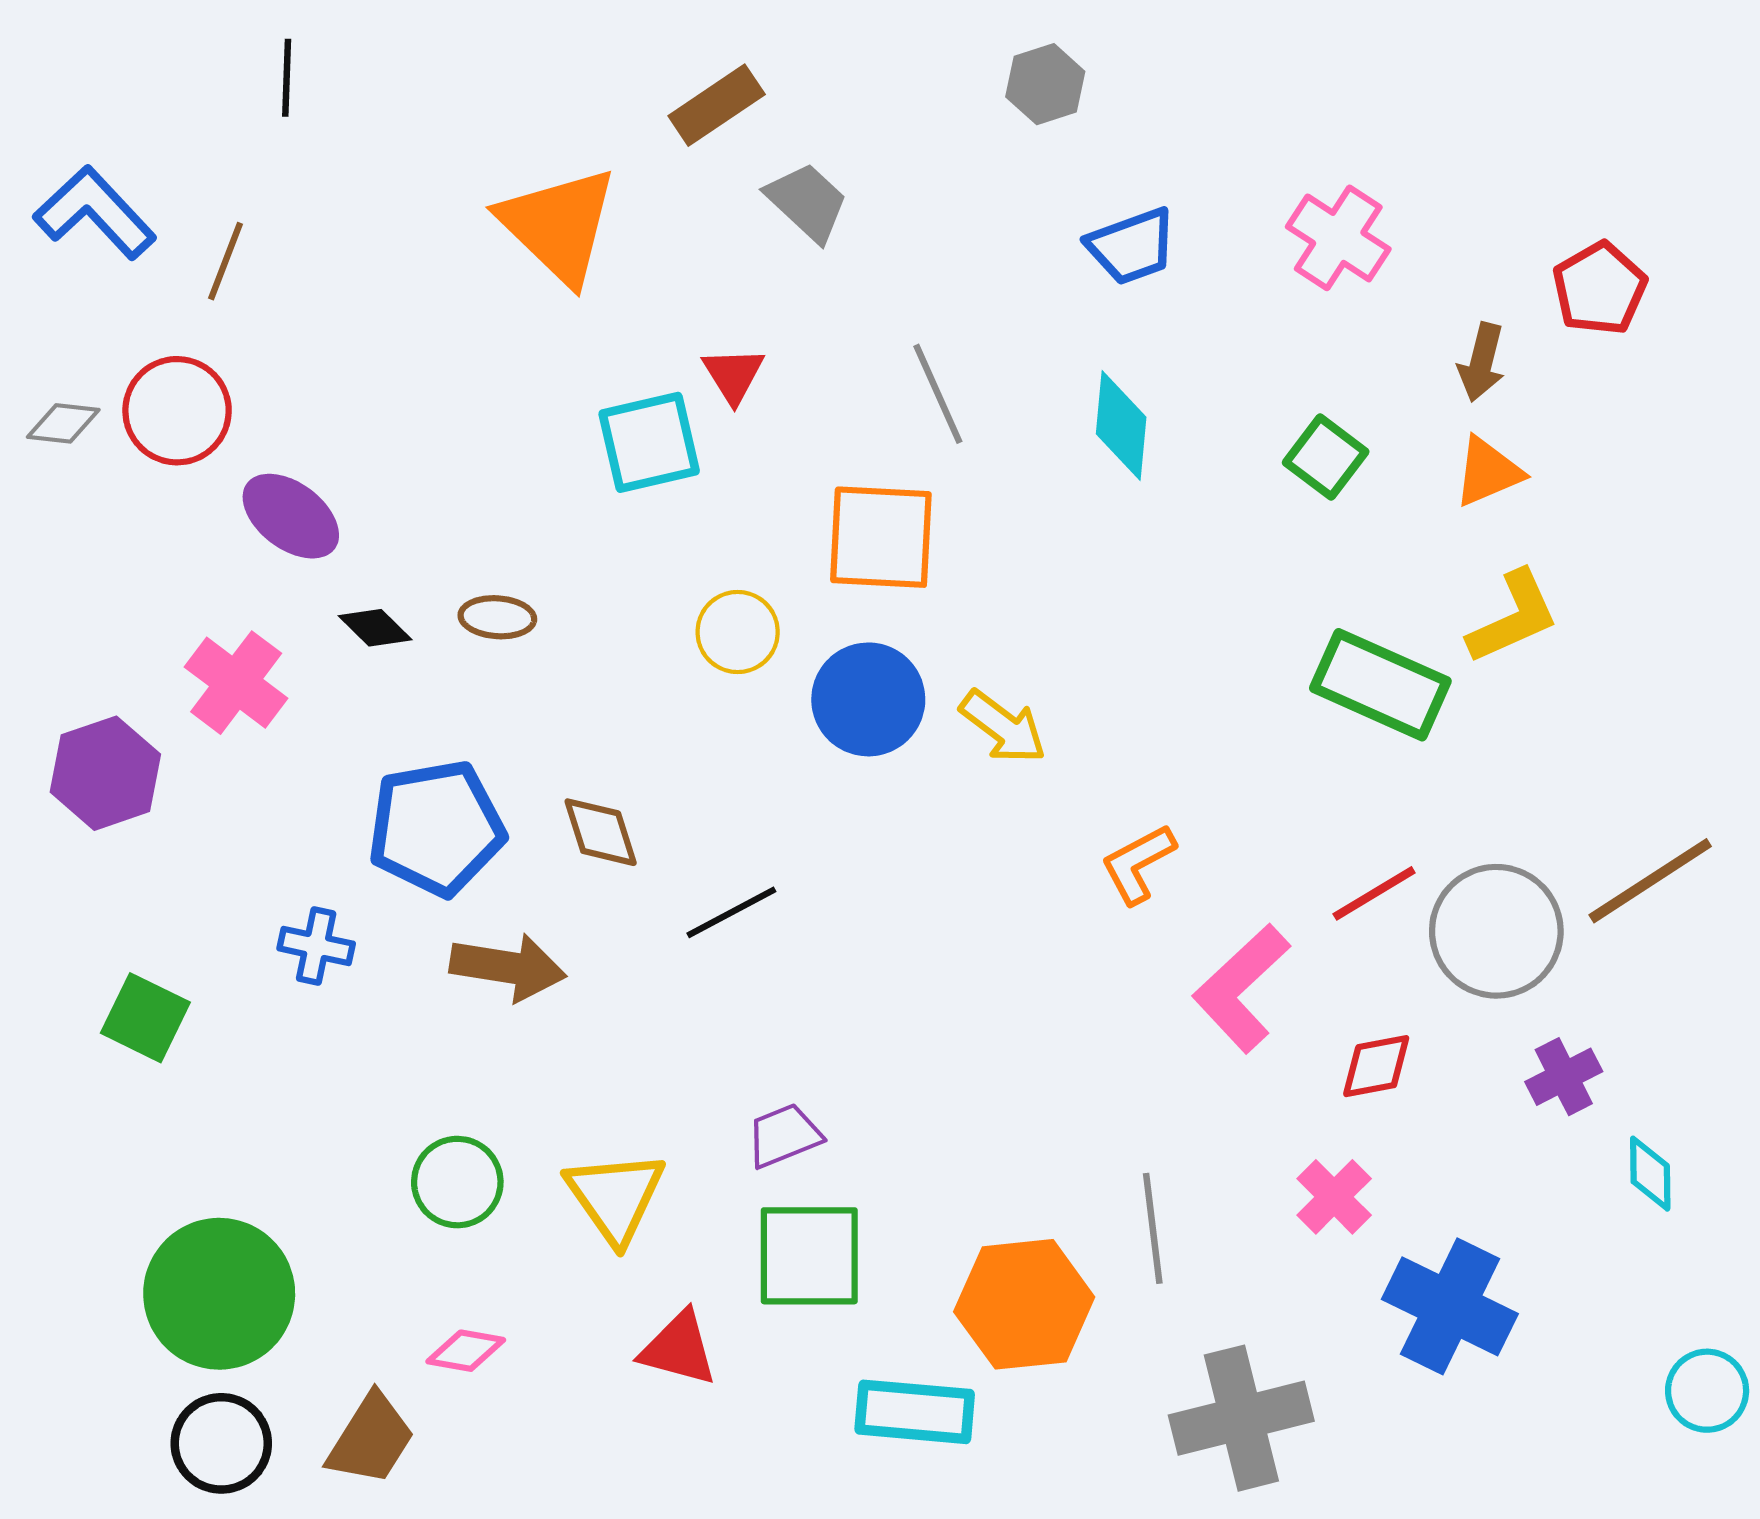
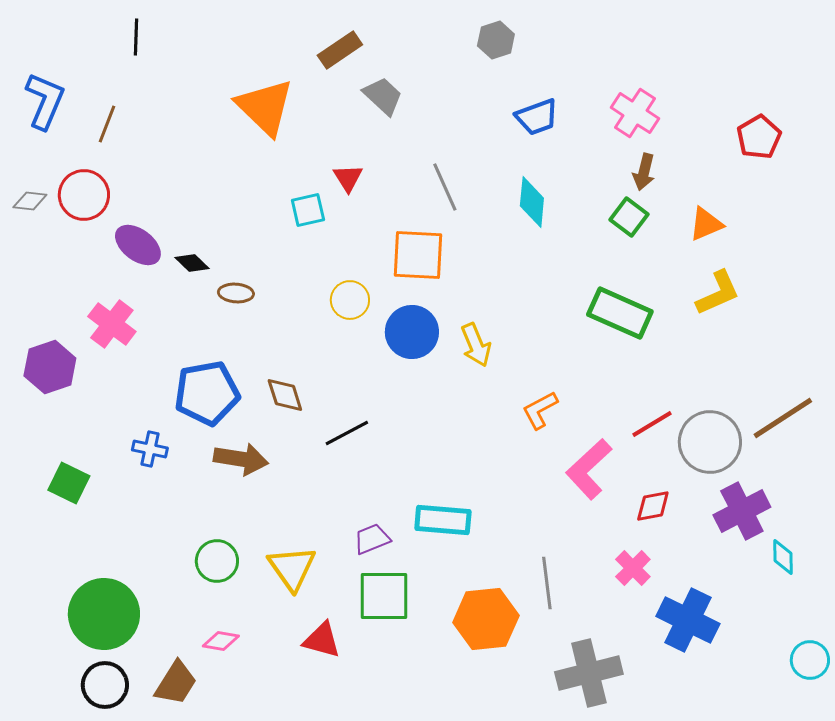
blue L-shape: (95, 213) -> (45, 101), turned 66
brown arrow: (1482, 362) -> (644, 172), moved
cyan square: (649, 442) -> (308, 210), size x0.7
black diamond: (375, 628) -> (192, 263), moved
green rectangle: (1380, 685) -> (620, 313), moved
yellow arrow: (1003, 727) -> (476, 345), turned 30
purple cross: (1564, 1077) -> (742, 511), size x1.6
cyan rectangle: (915, 1412) -> (443, 520), moved

